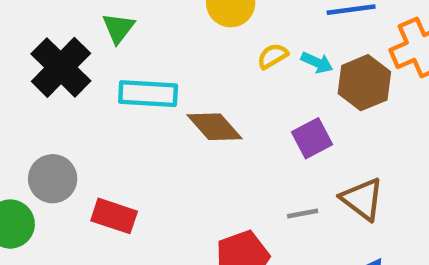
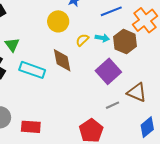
cyan rectangle: (148, 94) -> (32, 70), turned 30
brown diamond: (214, 127) -> (62, 60), moved, turned 45
purple square: (312, 138) -> (108, 71), size x1.4

